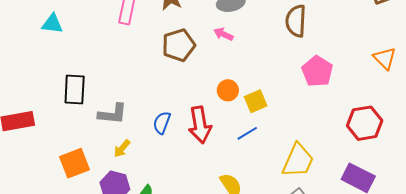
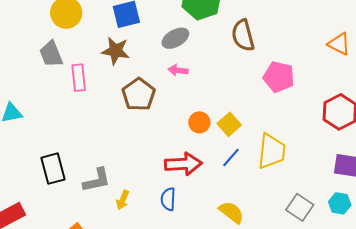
blue semicircle: (162, 123) -> (168, 199), moved
red arrow: (200, 125) -> (183, 164), turned -66
yellow arrow: (122, 148) -> (123, 200), moved
yellow trapezoid: (298, 160) -> (272, 151), moved

